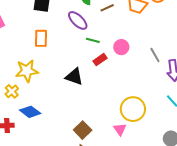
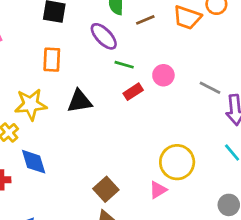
gray line: (155, 55) -> (210, 88), turned -35
black triangle: (74, 77) -> (79, 101), moved, turned -30
blue diamond: (30, 112) -> (34, 162), turned 35
pink triangle: (120, 129) -> (158, 190), turned 32

